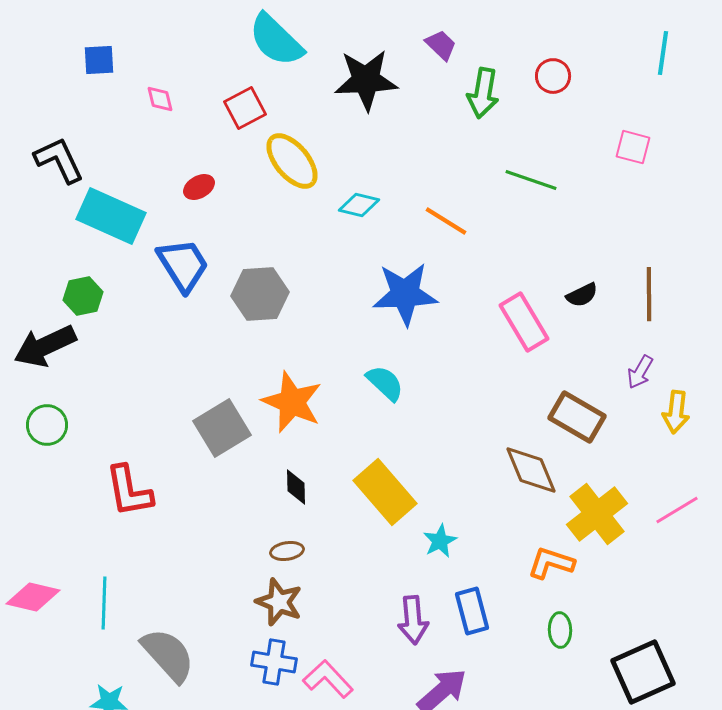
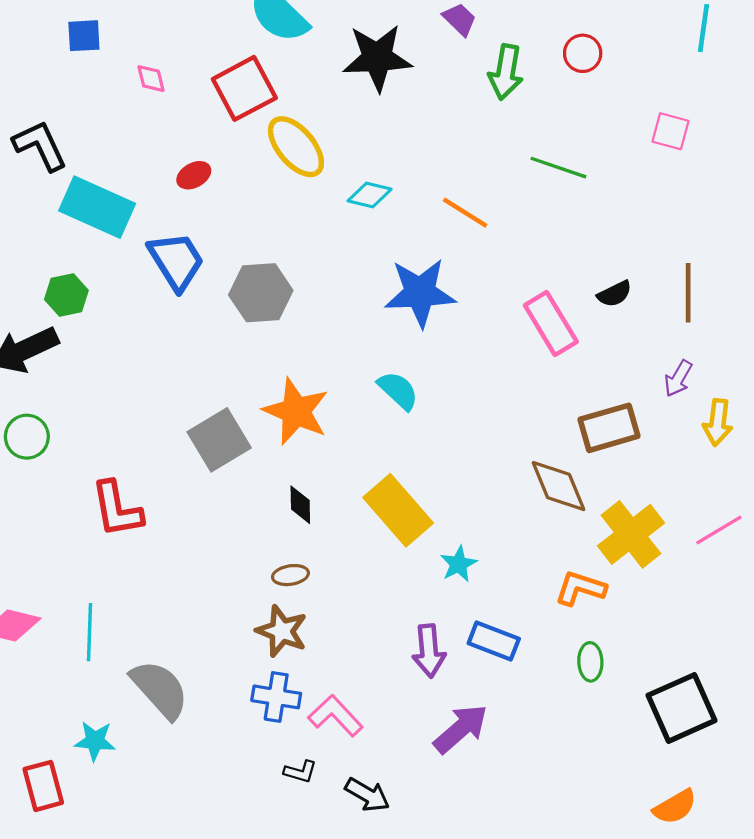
red square: (245, 108) -> (244, 88), size x1.4
brown rectangle: (577, 417) -> (609, 428), turned -46
blue rectangle: (472, 611) -> (494, 641), turned -54

